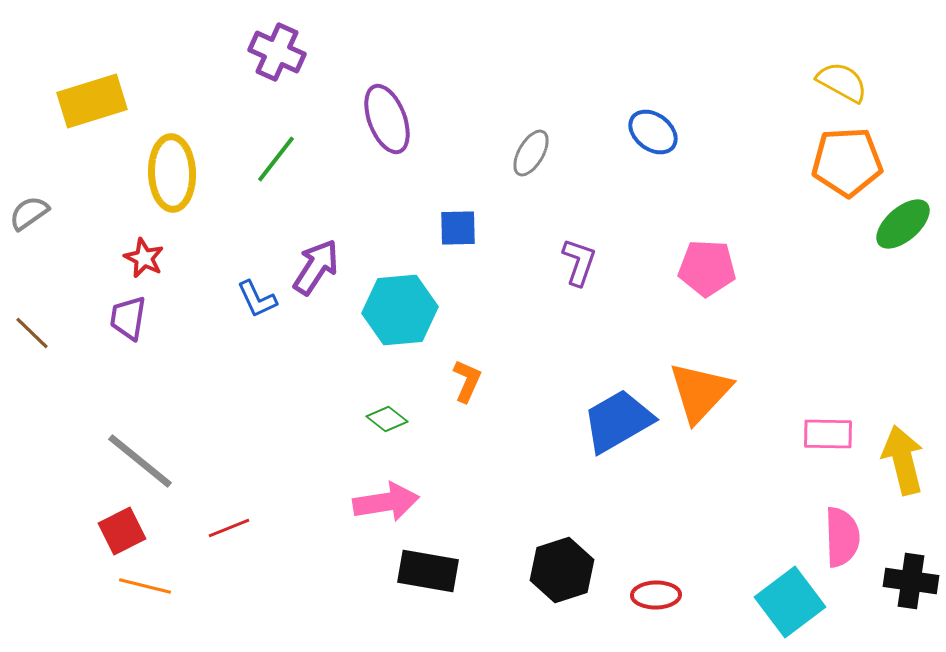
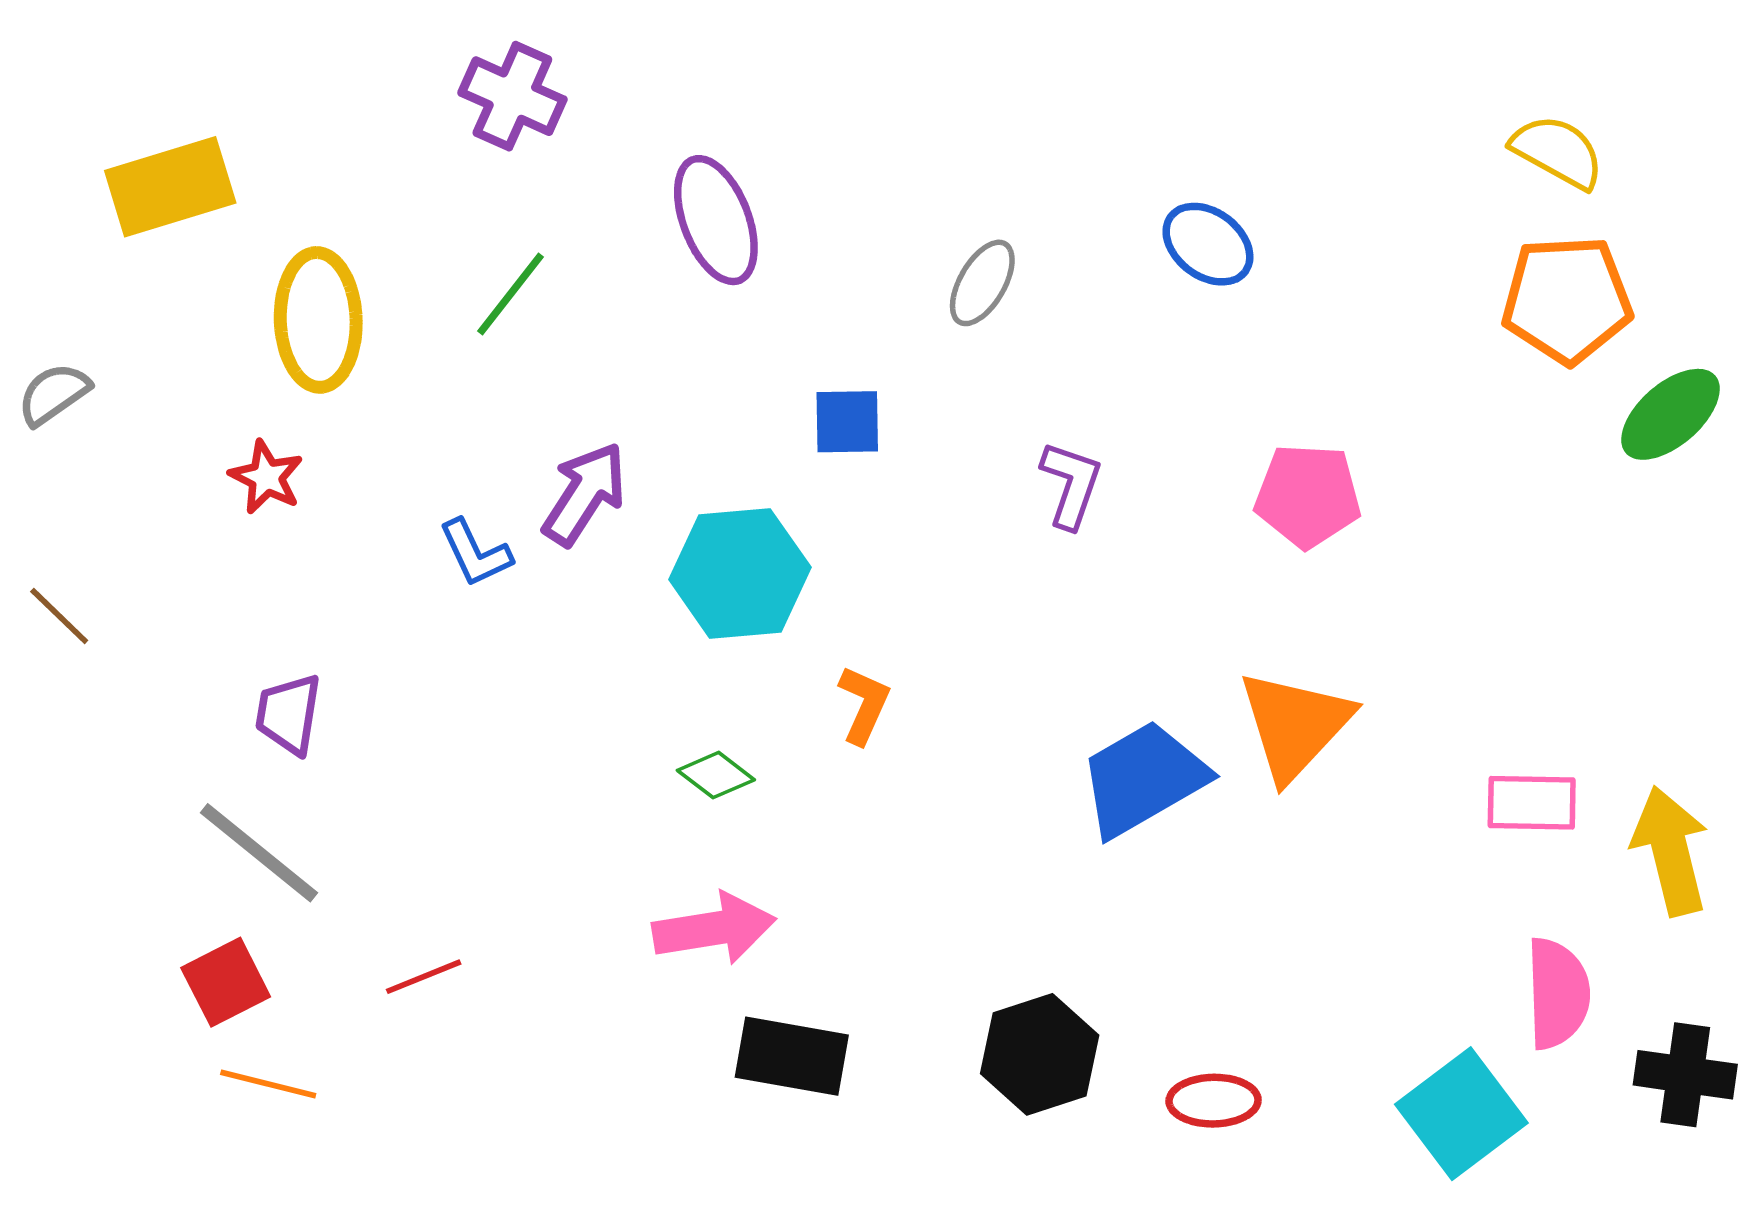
purple trapezoid: (128, 318) -> (289, 714), moved

